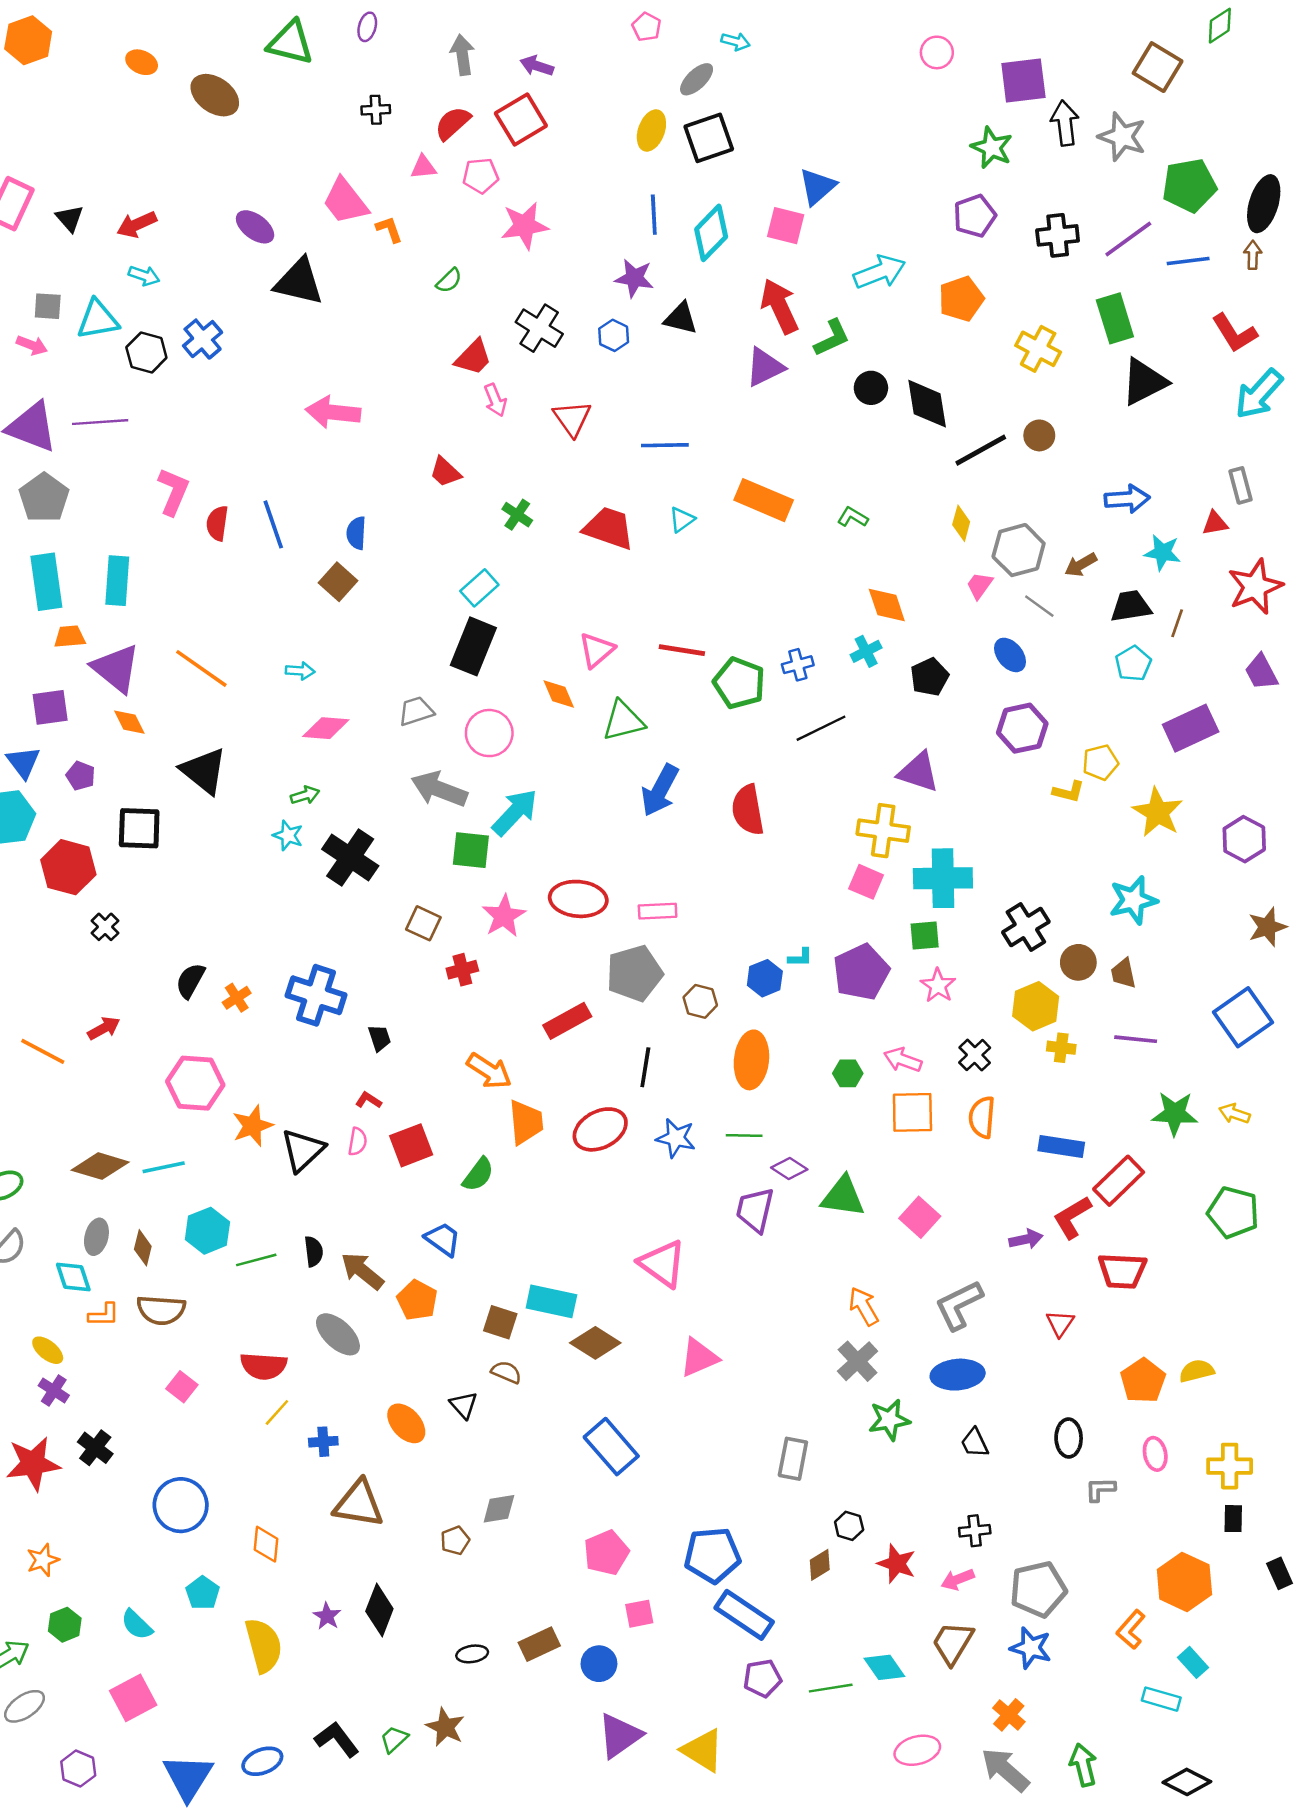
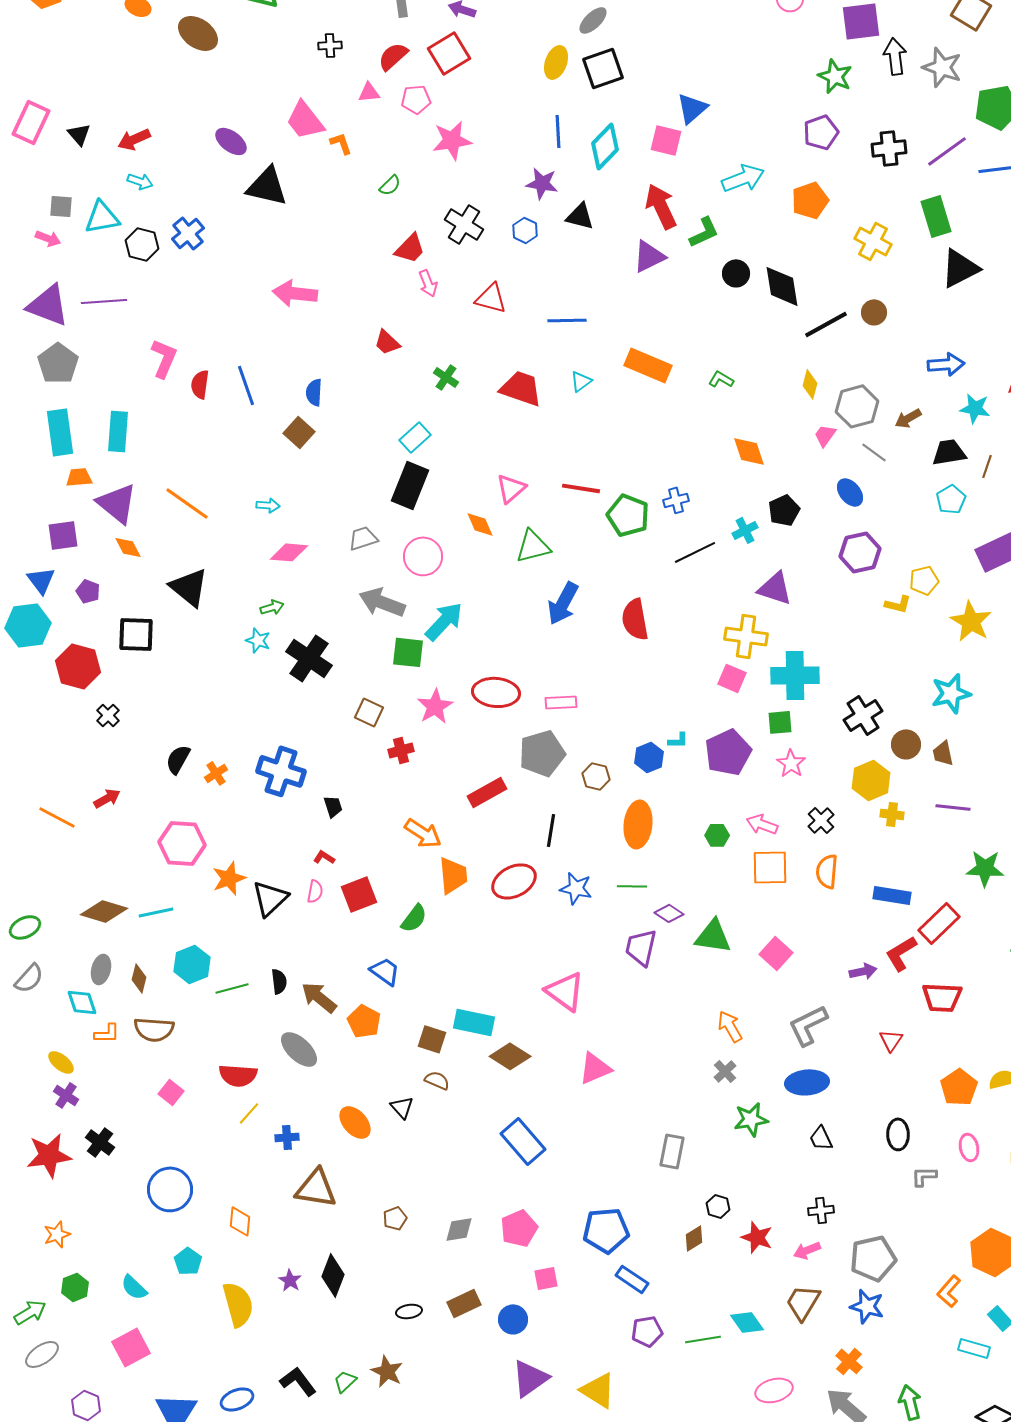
red triangle: (572, 418) -> (491, 298), turned -40
cyan cross: (866, 651) -> (745, 530), moved
gray cross: (858, 1361) -> (725, 1071), size x0.7
gray diamond: (499, 1509) -> (459, 1229), moved
blue rectangle: (744, 1615) -> (632, 1279), size x0.7

